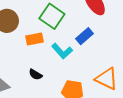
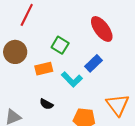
green square: (52, 16) -> (60, 45), size x0.7
orange triangle: (107, 79) -> (118, 105), turned 30

